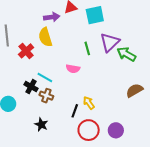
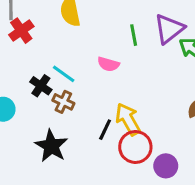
red cross: (26, 51) -> (21, 31), moved
yellow arrow: (89, 103) -> (128, 119), size x1.5
black star: (41, 125) -> (51, 146), size x1.5
red circle: (89, 130) -> (135, 147), moved

